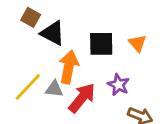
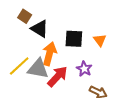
gray triangle: (54, 89) -> (38, 69), size x1.6

